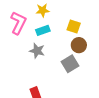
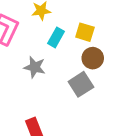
cyan rectangle: (43, 30) -> (56, 37), moved, turned -40

